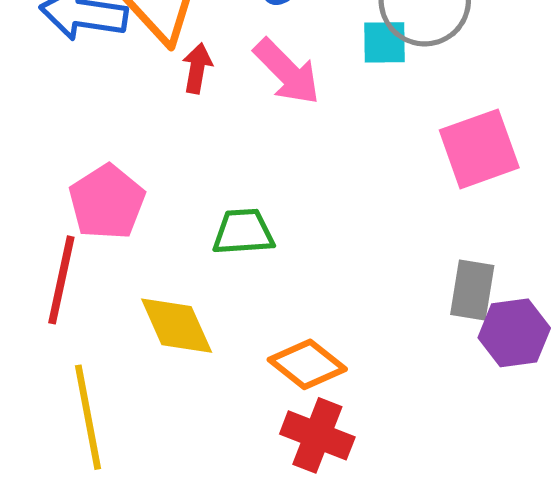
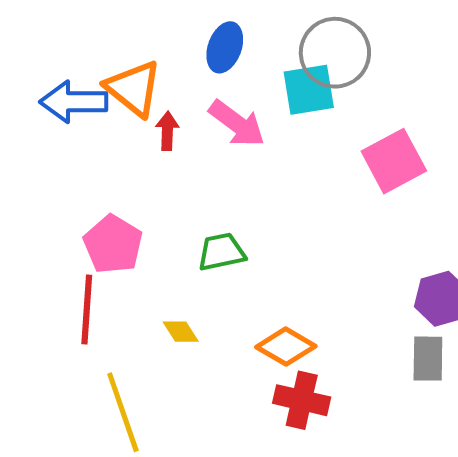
cyan square: (385, 42) -> (309, 90), size x1.4
gray rectangle: (472, 290) -> (428, 359), moved
yellow diamond: (177, 326) -> (181, 332), size x0.6

